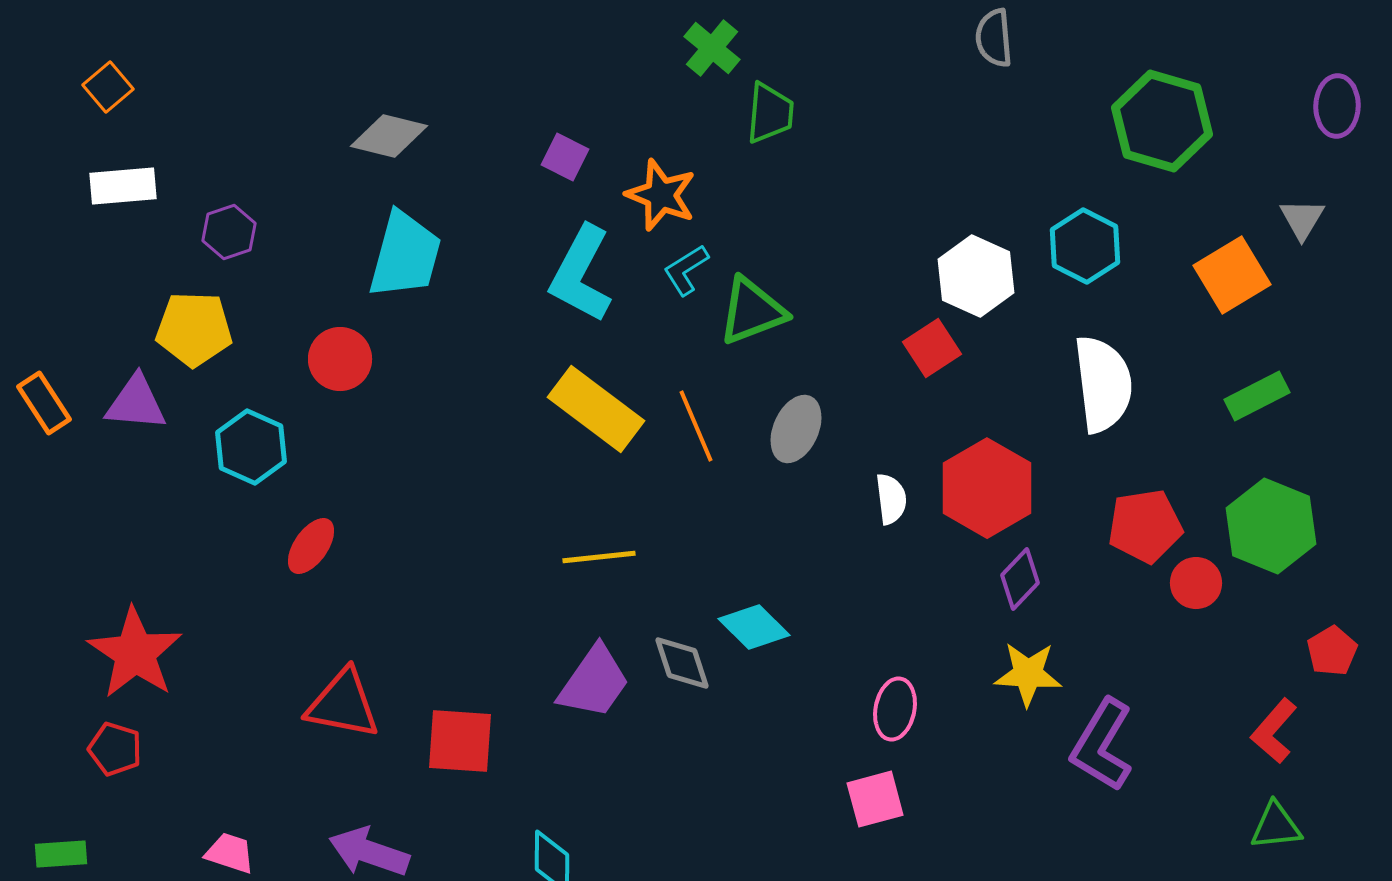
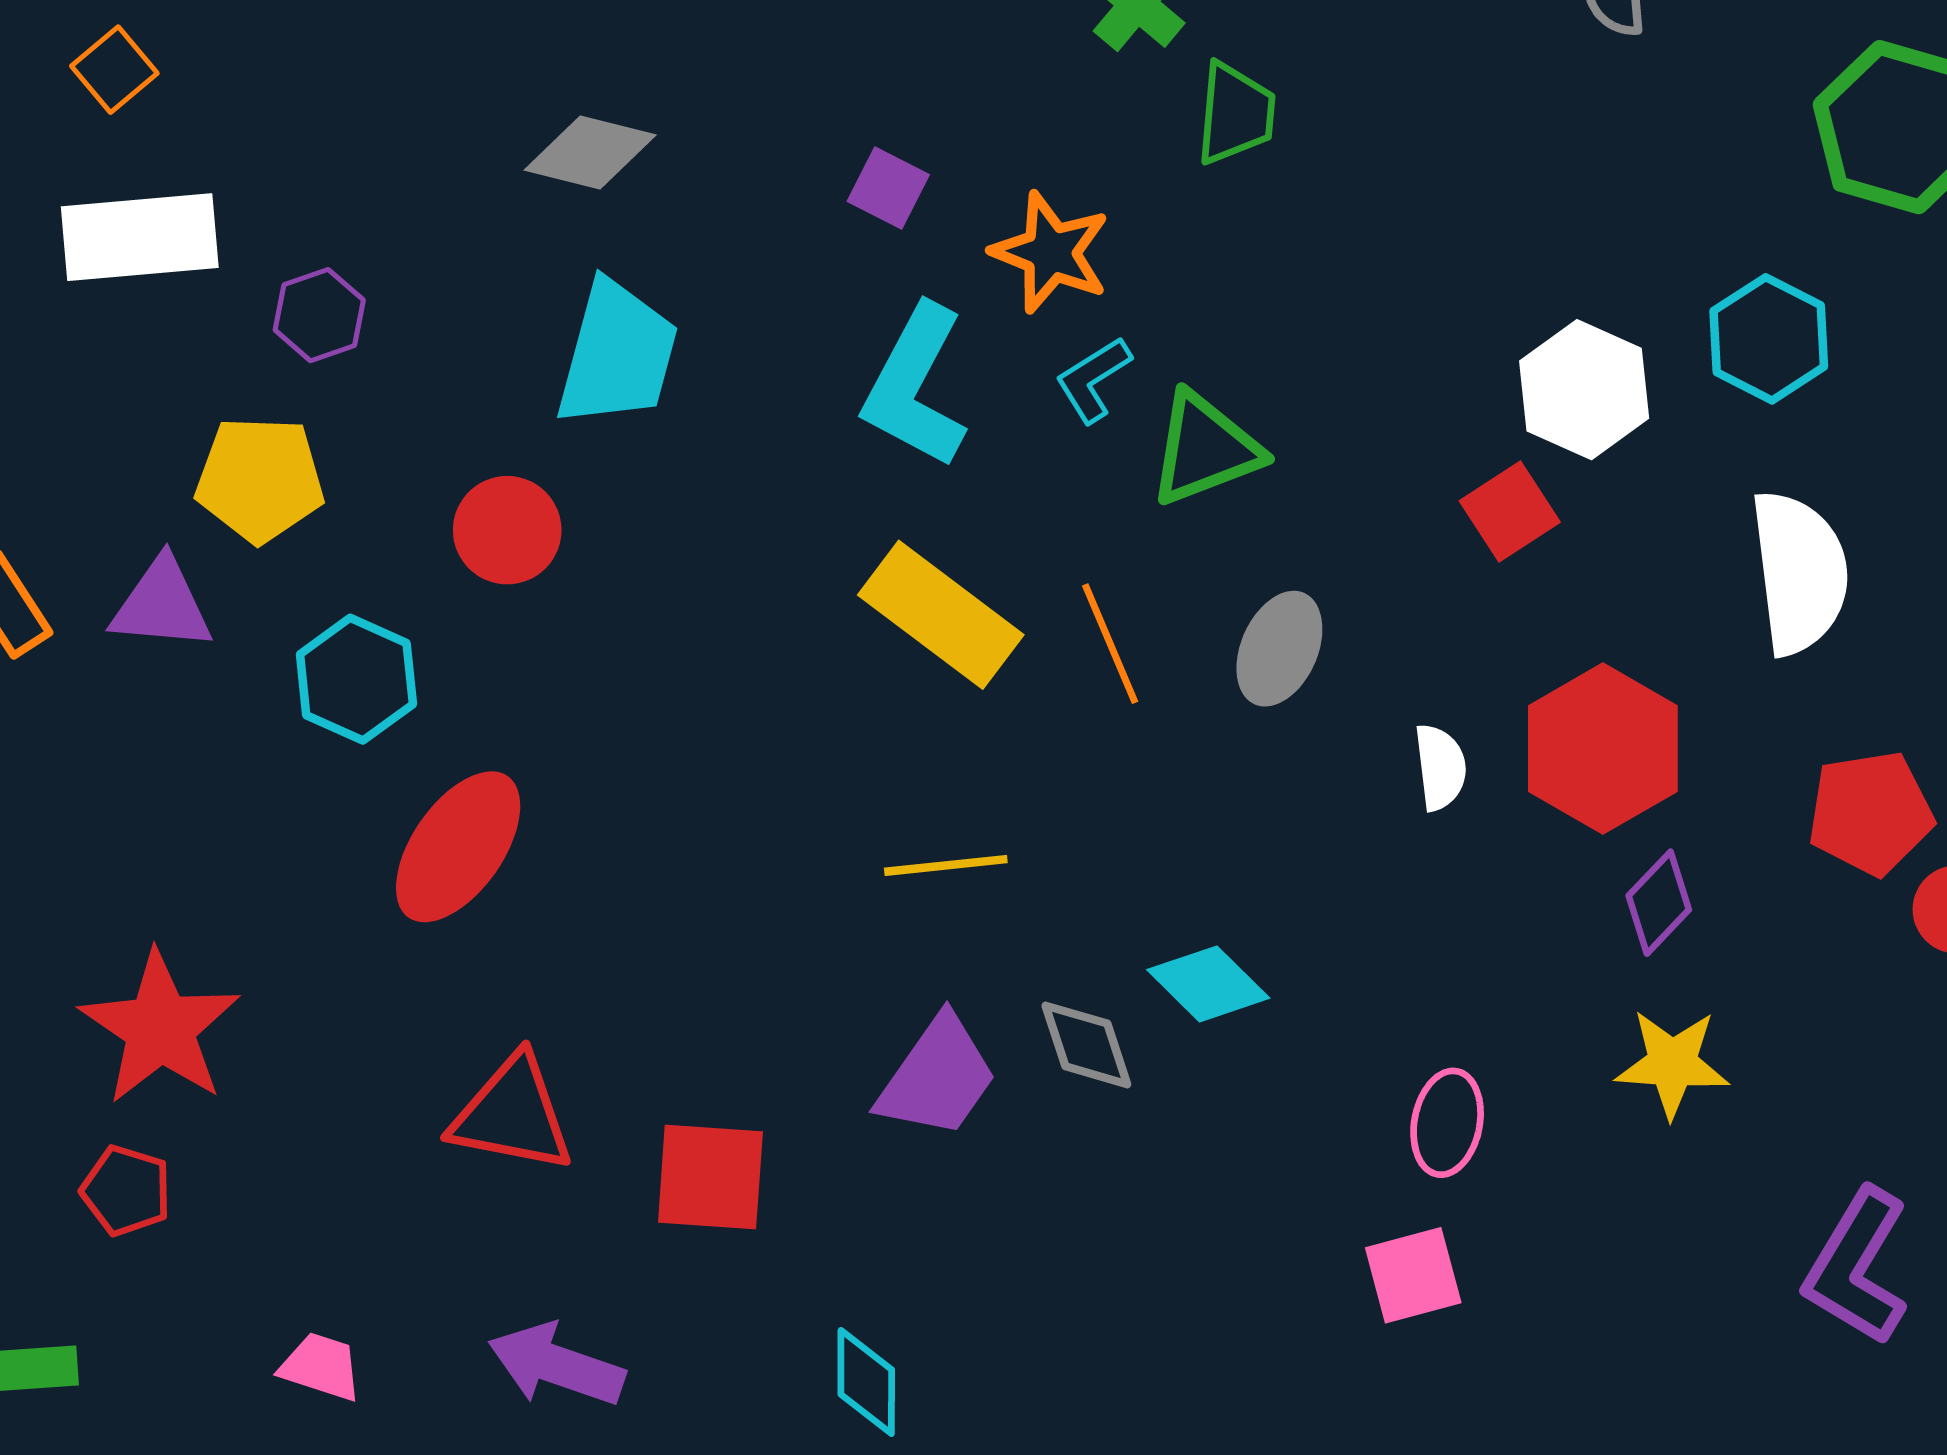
white rectangle: (123, 186) -> (140, 237), size x1.4
red ellipse: (311, 546) -> (458, 847), size x1.6
purple L-shape: (1102, 745) -> (1857, 1267), moved

